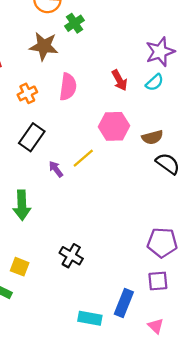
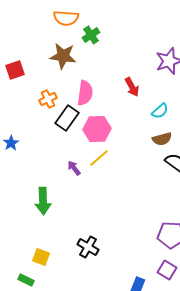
cyan semicircle: (155, 82) -> (160, 111), moved
pink hexagon: (114, 126) -> (97, 129), moved
black rectangle: (32, 137) -> (67, 118), moved
purple square: (158, 281) -> (167, 270), turned 36

